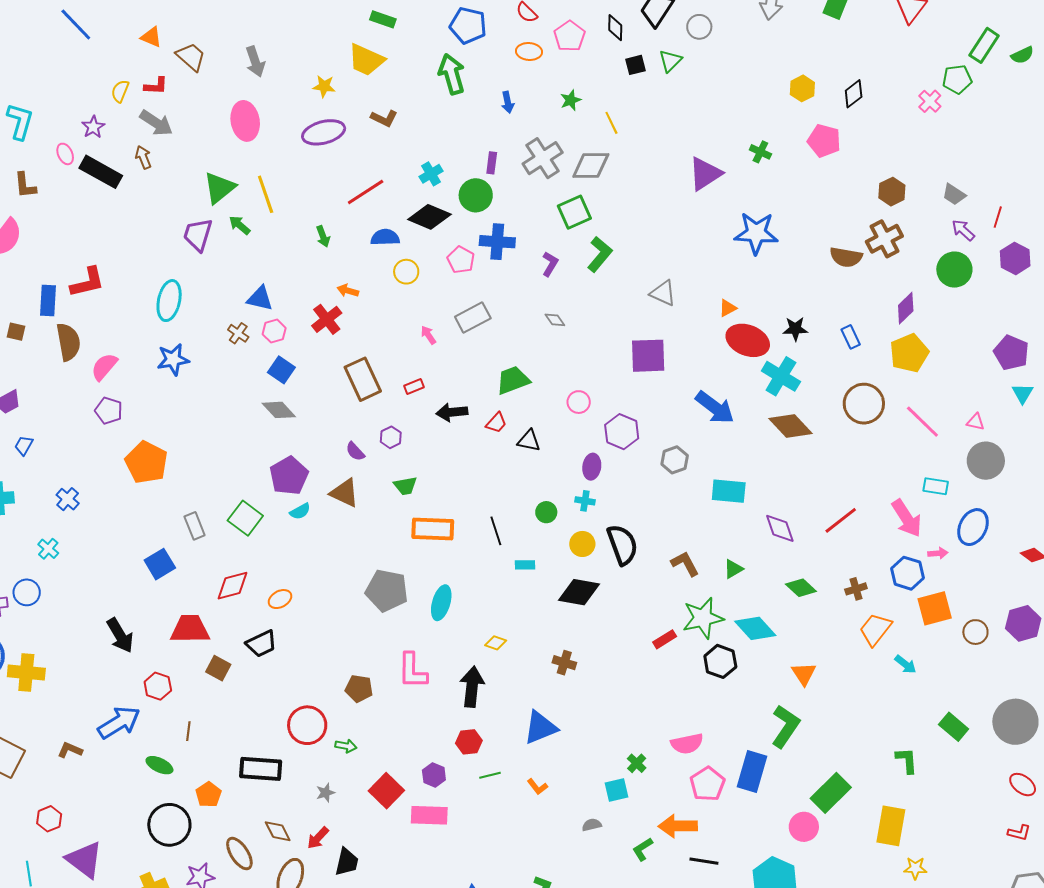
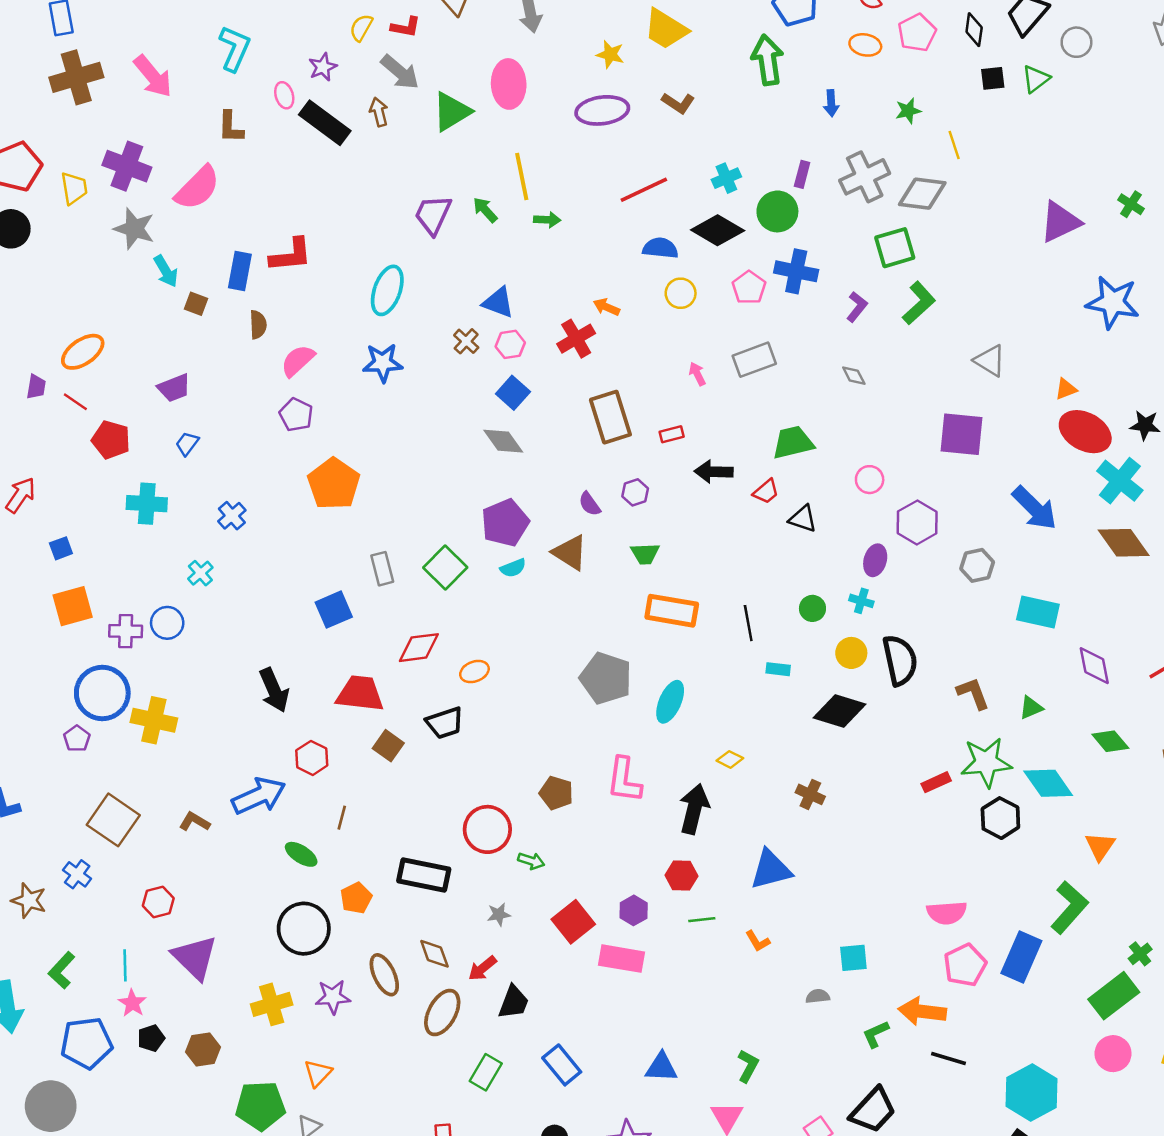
green triangle: (219, 188) -> (452, 112), moved
green arrow: (323, 236) -> (547, 220), moved, turned -75
brown semicircle: (68, 342) -> (258, 325), size x0.6
green cross: (637, 763) -> (1140, 954), moved
pink circle: (804, 827) -> (1113, 1054), moved

